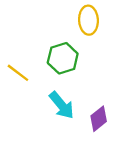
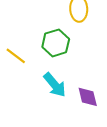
purple diamond: (99, 119) -> (88, 97), turned -65

